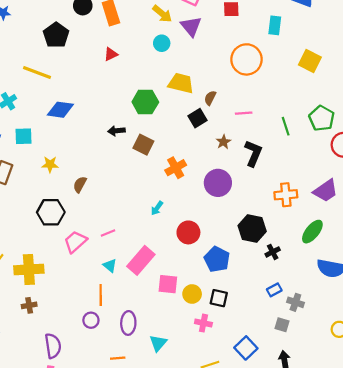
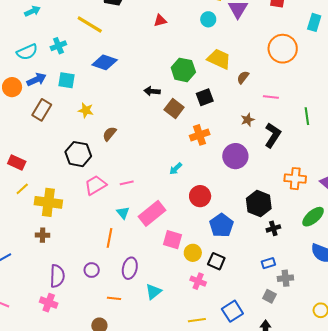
black square: (198, 118) -> (205, 97), moved
gray cross: (295, 302) -> (285, 278), turned -35
purple circle: (91, 320) -> (92, 270), moved

